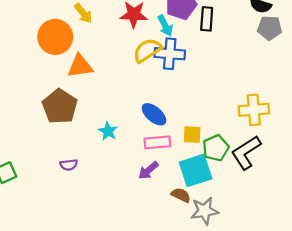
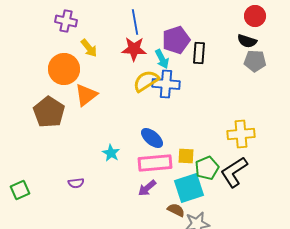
orange triangle: (80, 66) -> (86, 95), turned -30
brown pentagon: (60, 106) -> (49, 112), moved
pink rectangle: (157, 142) -> (155, 163), size x1.4

